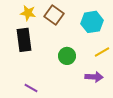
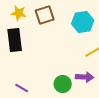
brown square: (54, 15) -> (45, 15), turned 36
green circle: (67, 56) -> (63, 84), moved

